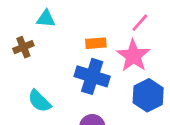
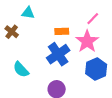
brown cross: (23, 47) -> (12, 32), turned -32
blue cross: (92, 76) -> (58, 54), turned 35

